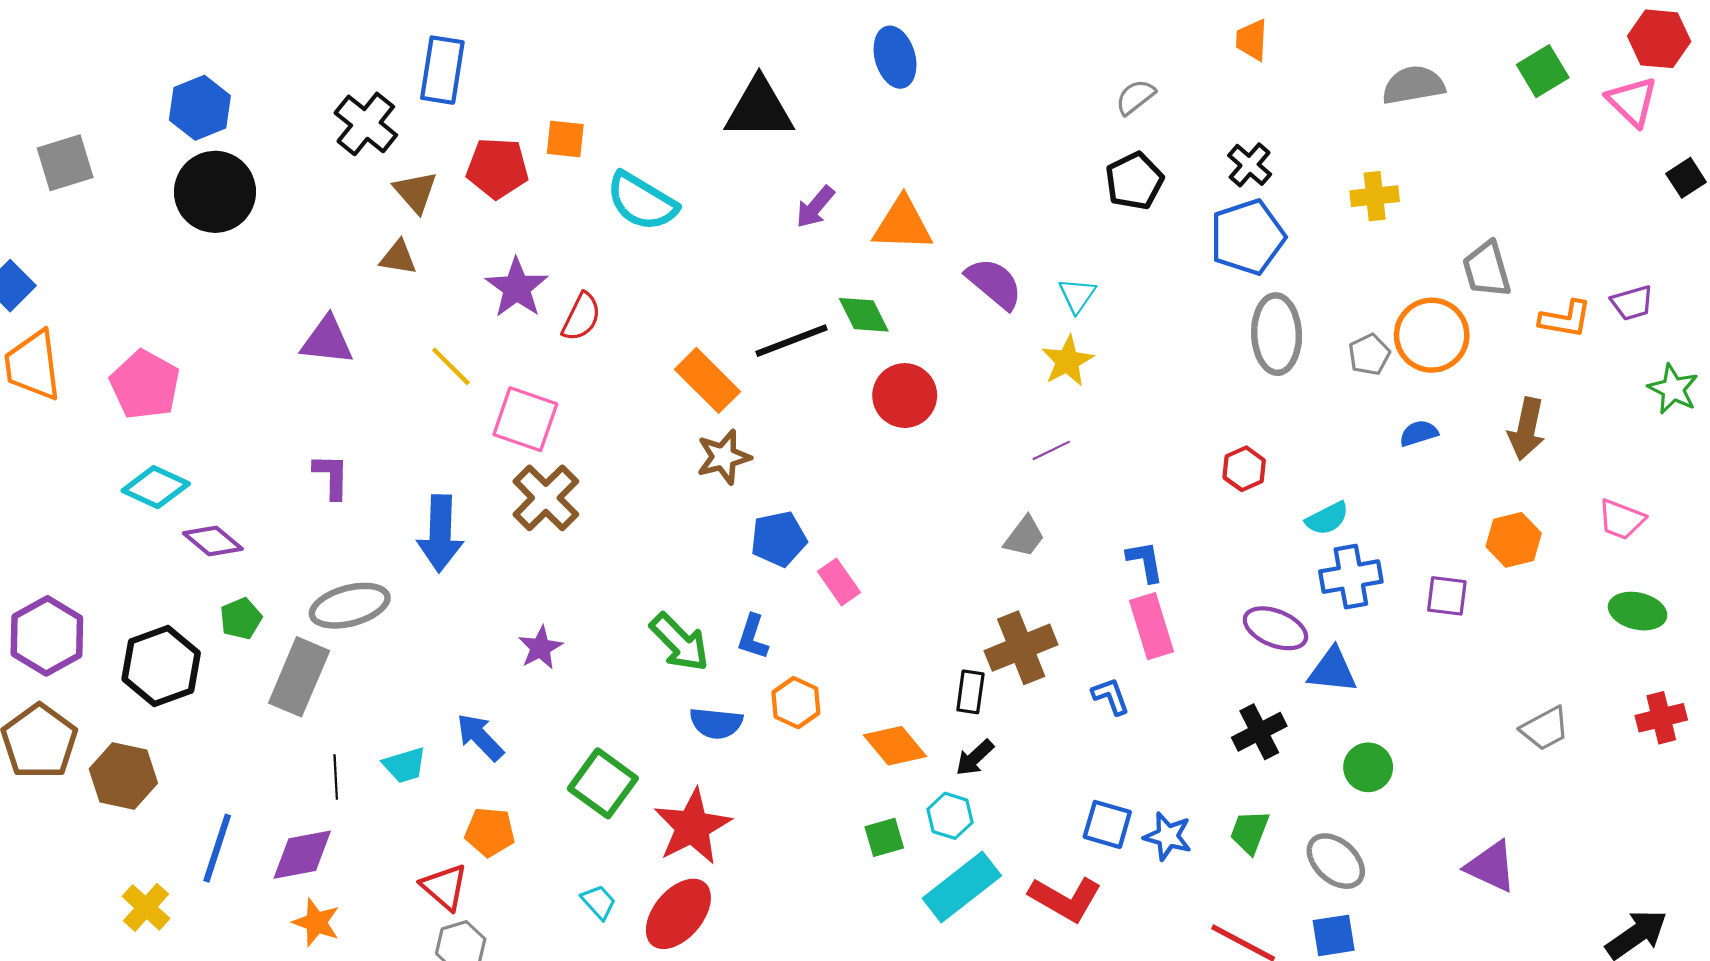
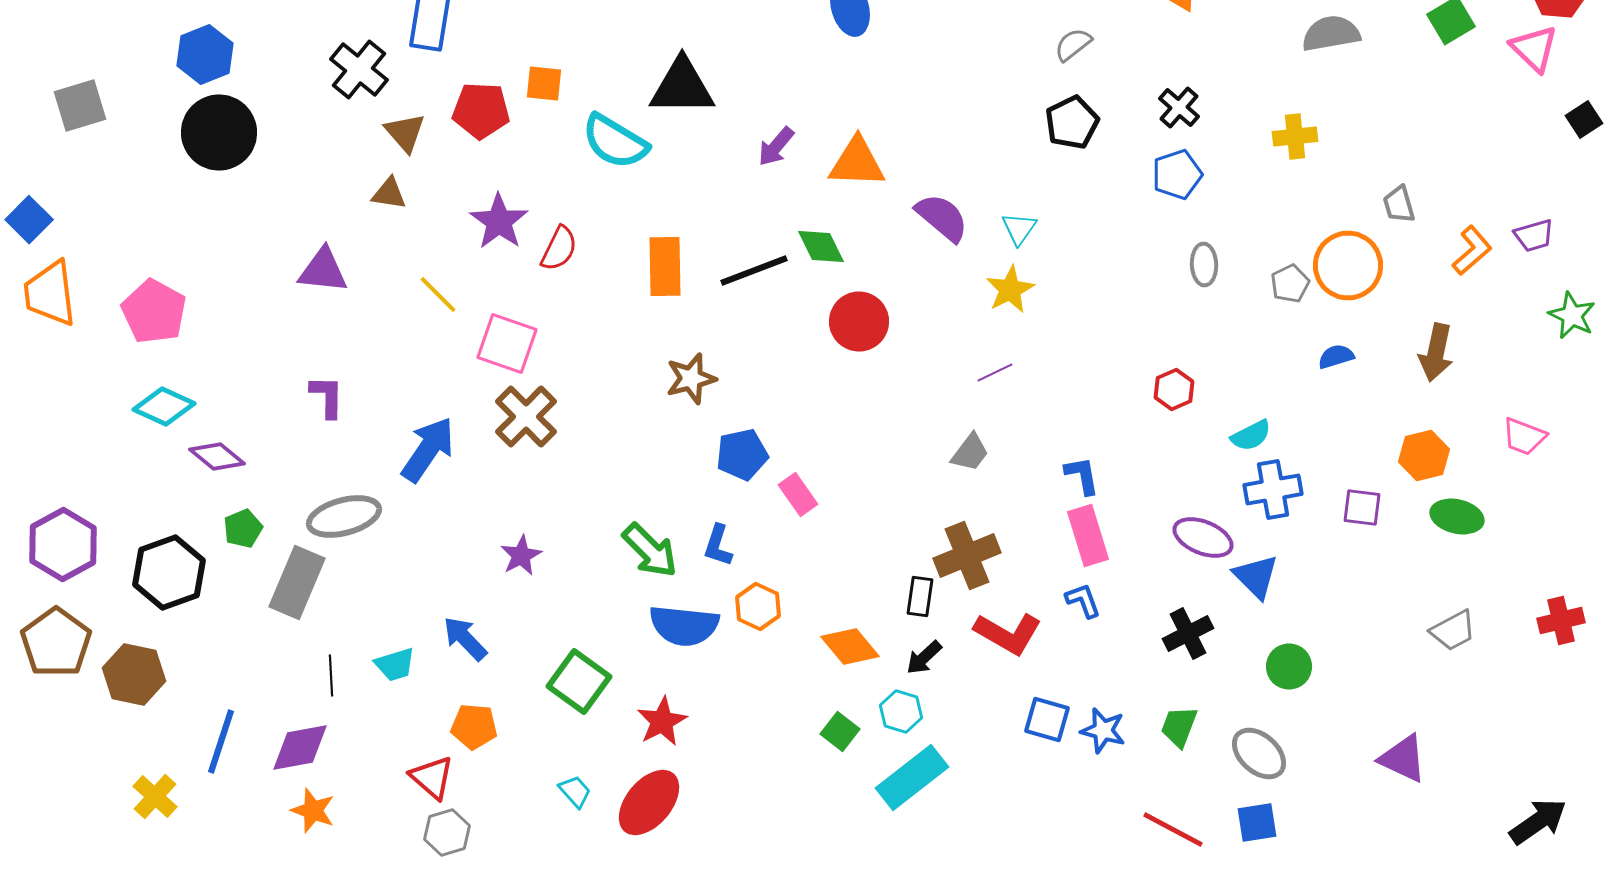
black triangle: (759, 109) -> (682, 86), moved
blue pentagon: (1247, 237) -> (1177, 174), size x0.7
gray trapezoid: (1487, 269) -> (1399, 204), size x0.7
orange L-shape: (1565, 319) -> (1472, 250), turned -51
gray ellipse: (1277, 334) -> (1204, 264), size x0.6
orange rectangle: (707, 380) -> (665, 266), moved, turned 44
blue arrow: (440, 533) -> (428, 450), turned -148
green ellipse: (1638, 611) -> (1457, 516), moved
blue triangle: (1333, 670) -> (1256, 576), turned 39
blue L-shape: (1111, 696) -> (1083, 600), moved
blue semicircle: (716, 723) -> (684, 626), size x1.4
red star: (692, 827) -> (662, 722), size x0.7
green square: (884, 837) -> (840, 732), turned -36
red L-shape: (1065, 899) -> (1008, 634), moved

